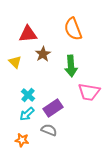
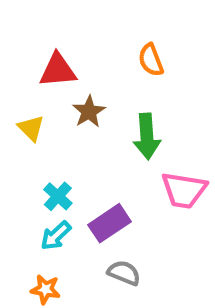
orange semicircle: (73, 29) -> (151, 60), size x0.7
gray semicircle: (49, 130) -> (124, 273), moved

